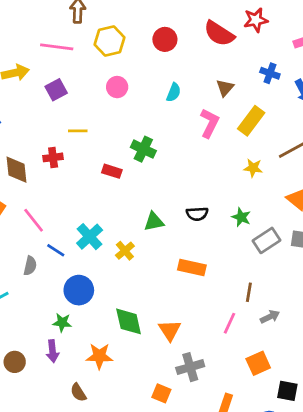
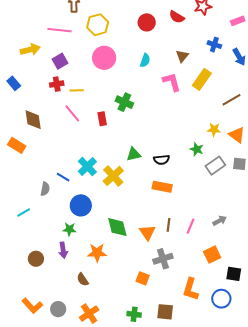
red semicircle: (219, 34) -> (177, 17), size x0.7
red circle: (165, 39) -> (147, 22), moved
pink circle: (117, 87) -> (104, 58), size x1.5
pink L-shape: (210, 123) -> (172, 82), turned -40
red cross: (53, 157) -> (57, 84), moved
yellow star: (253, 168) -> (214, 130), moved
red rectangle: (112, 171) -> (102, 119), turned 64
black semicircle: (197, 214) -> (162, 160), moved
pink line: (34, 220) -> (72, 113), moved
yellow cross: (125, 251) -> (113, 176), size x1.5
brown line: (249, 292) -> (168, 225), moved

